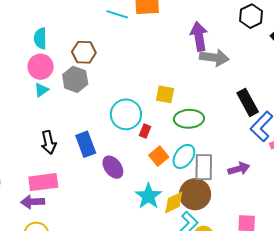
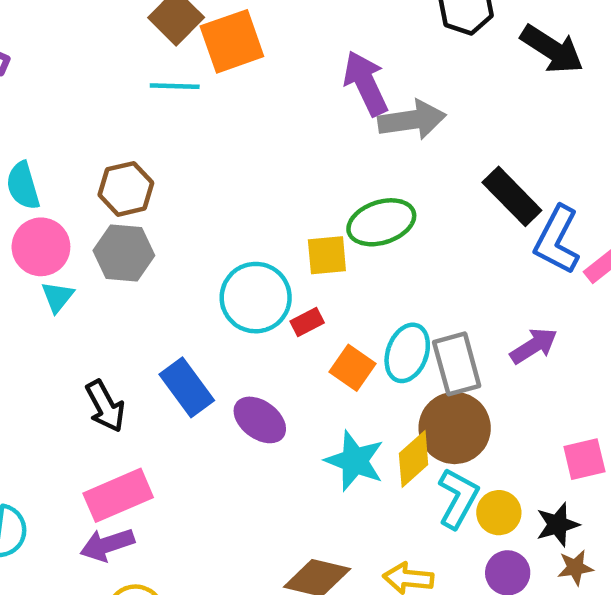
yellow square: (165, 94) -> (327, 255), moved
green ellipse: (189, 119) -> (381, 222), moved
red rectangle: (145, 131) -> (307, 322), turned 56

